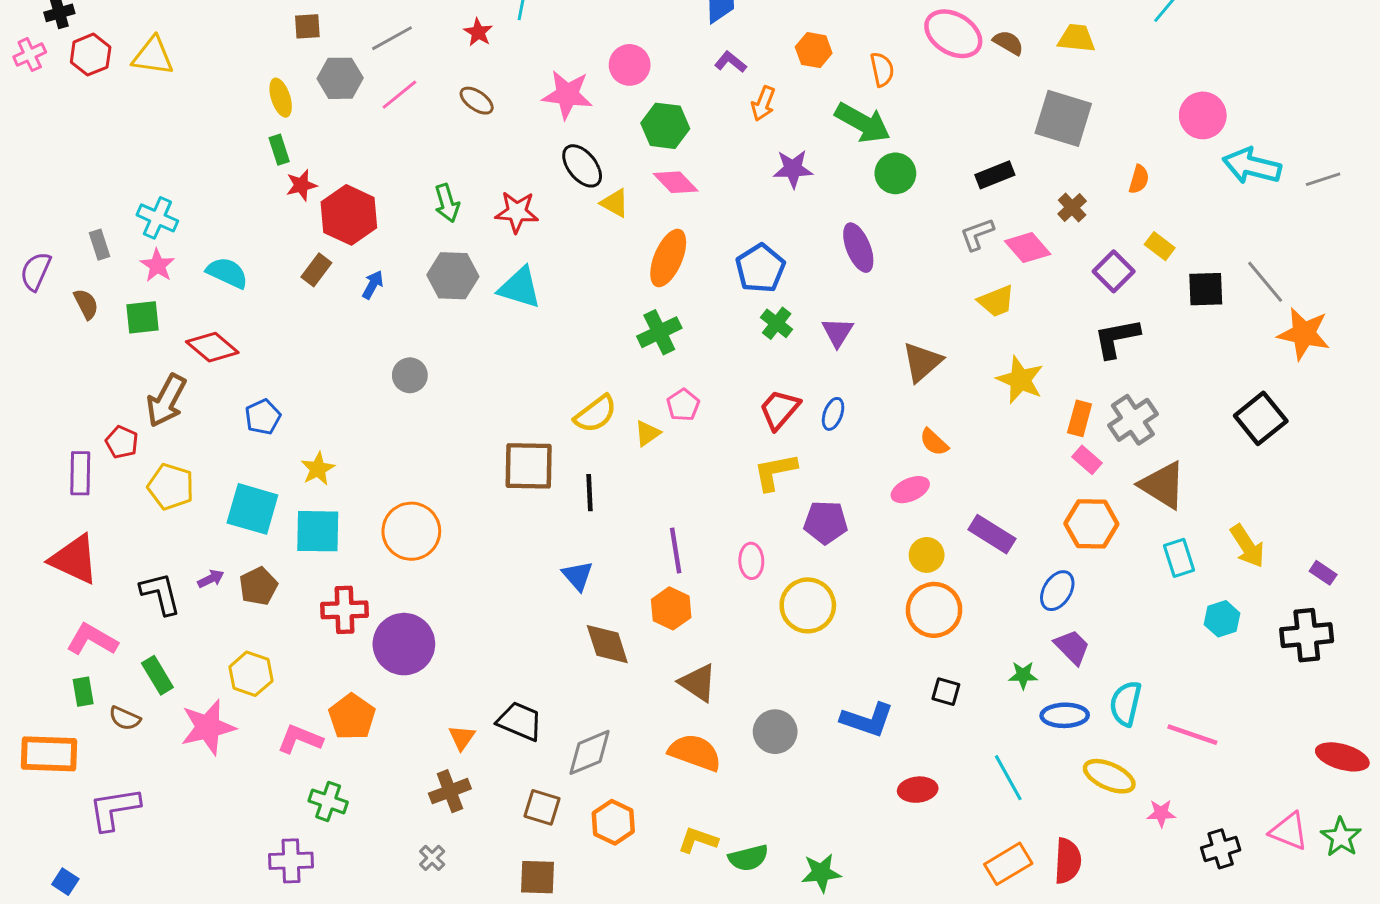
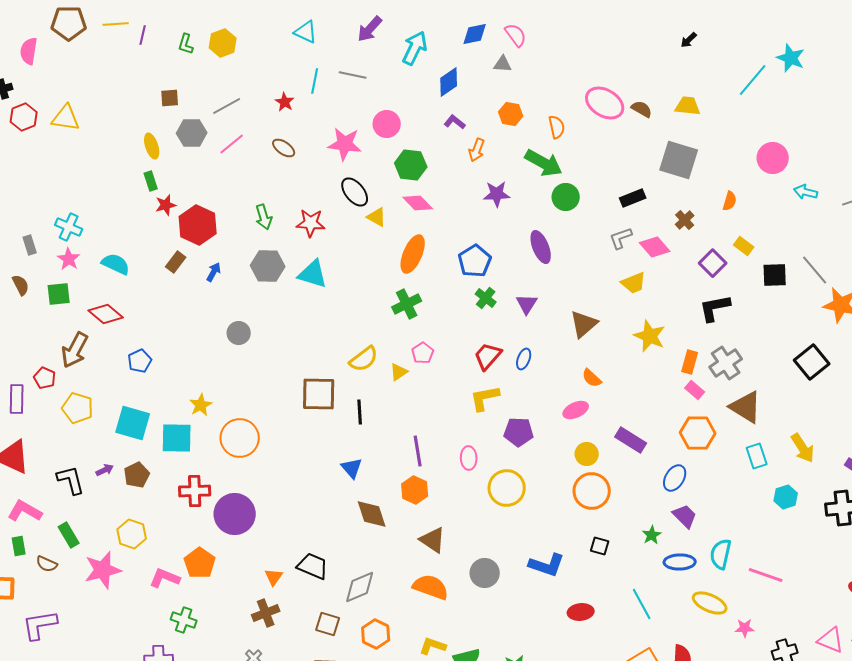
cyan arrow: (1252, 166) -> (806, 192), size x0.6
yellow star: (318, 469) -> (201, 405), moved
green star: (1023, 675) -> (652, 535), turned -30

